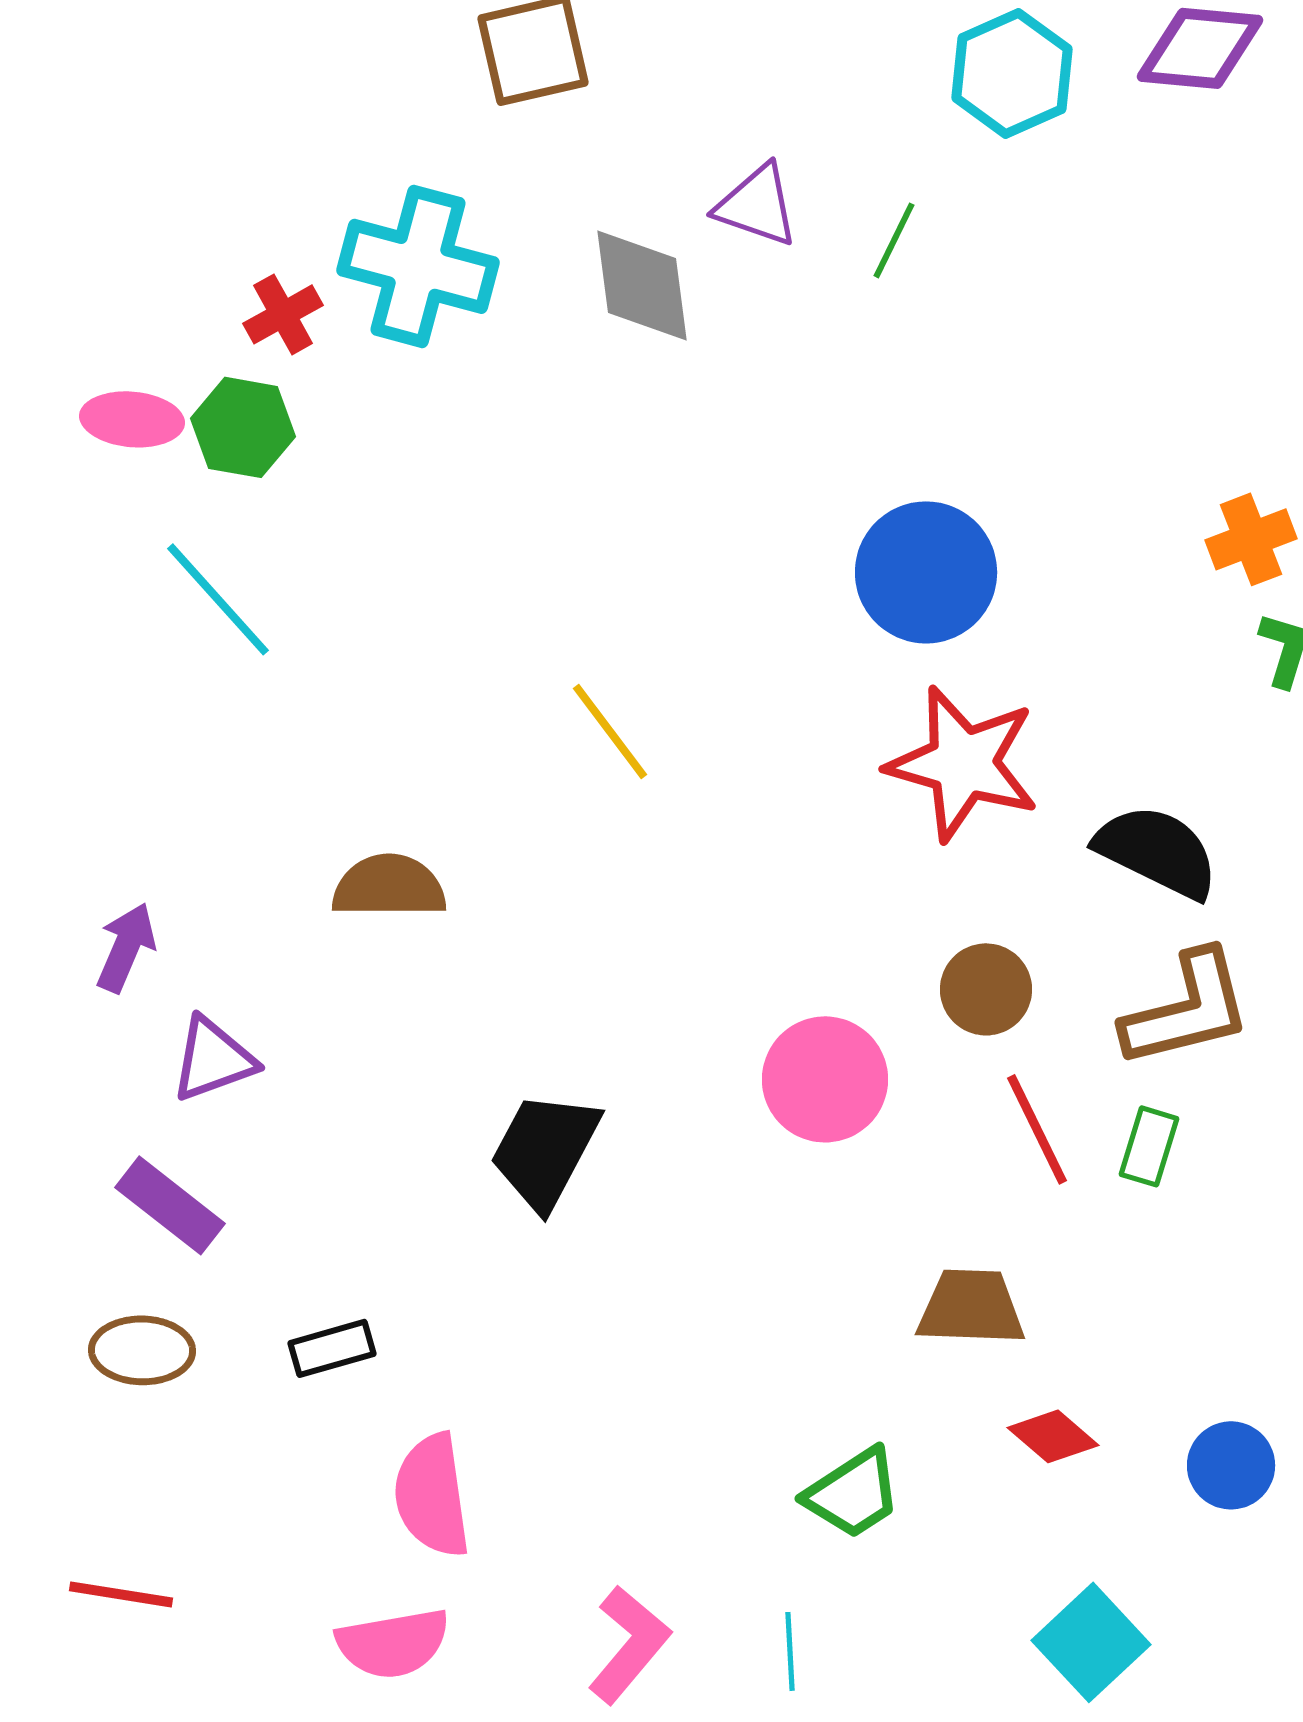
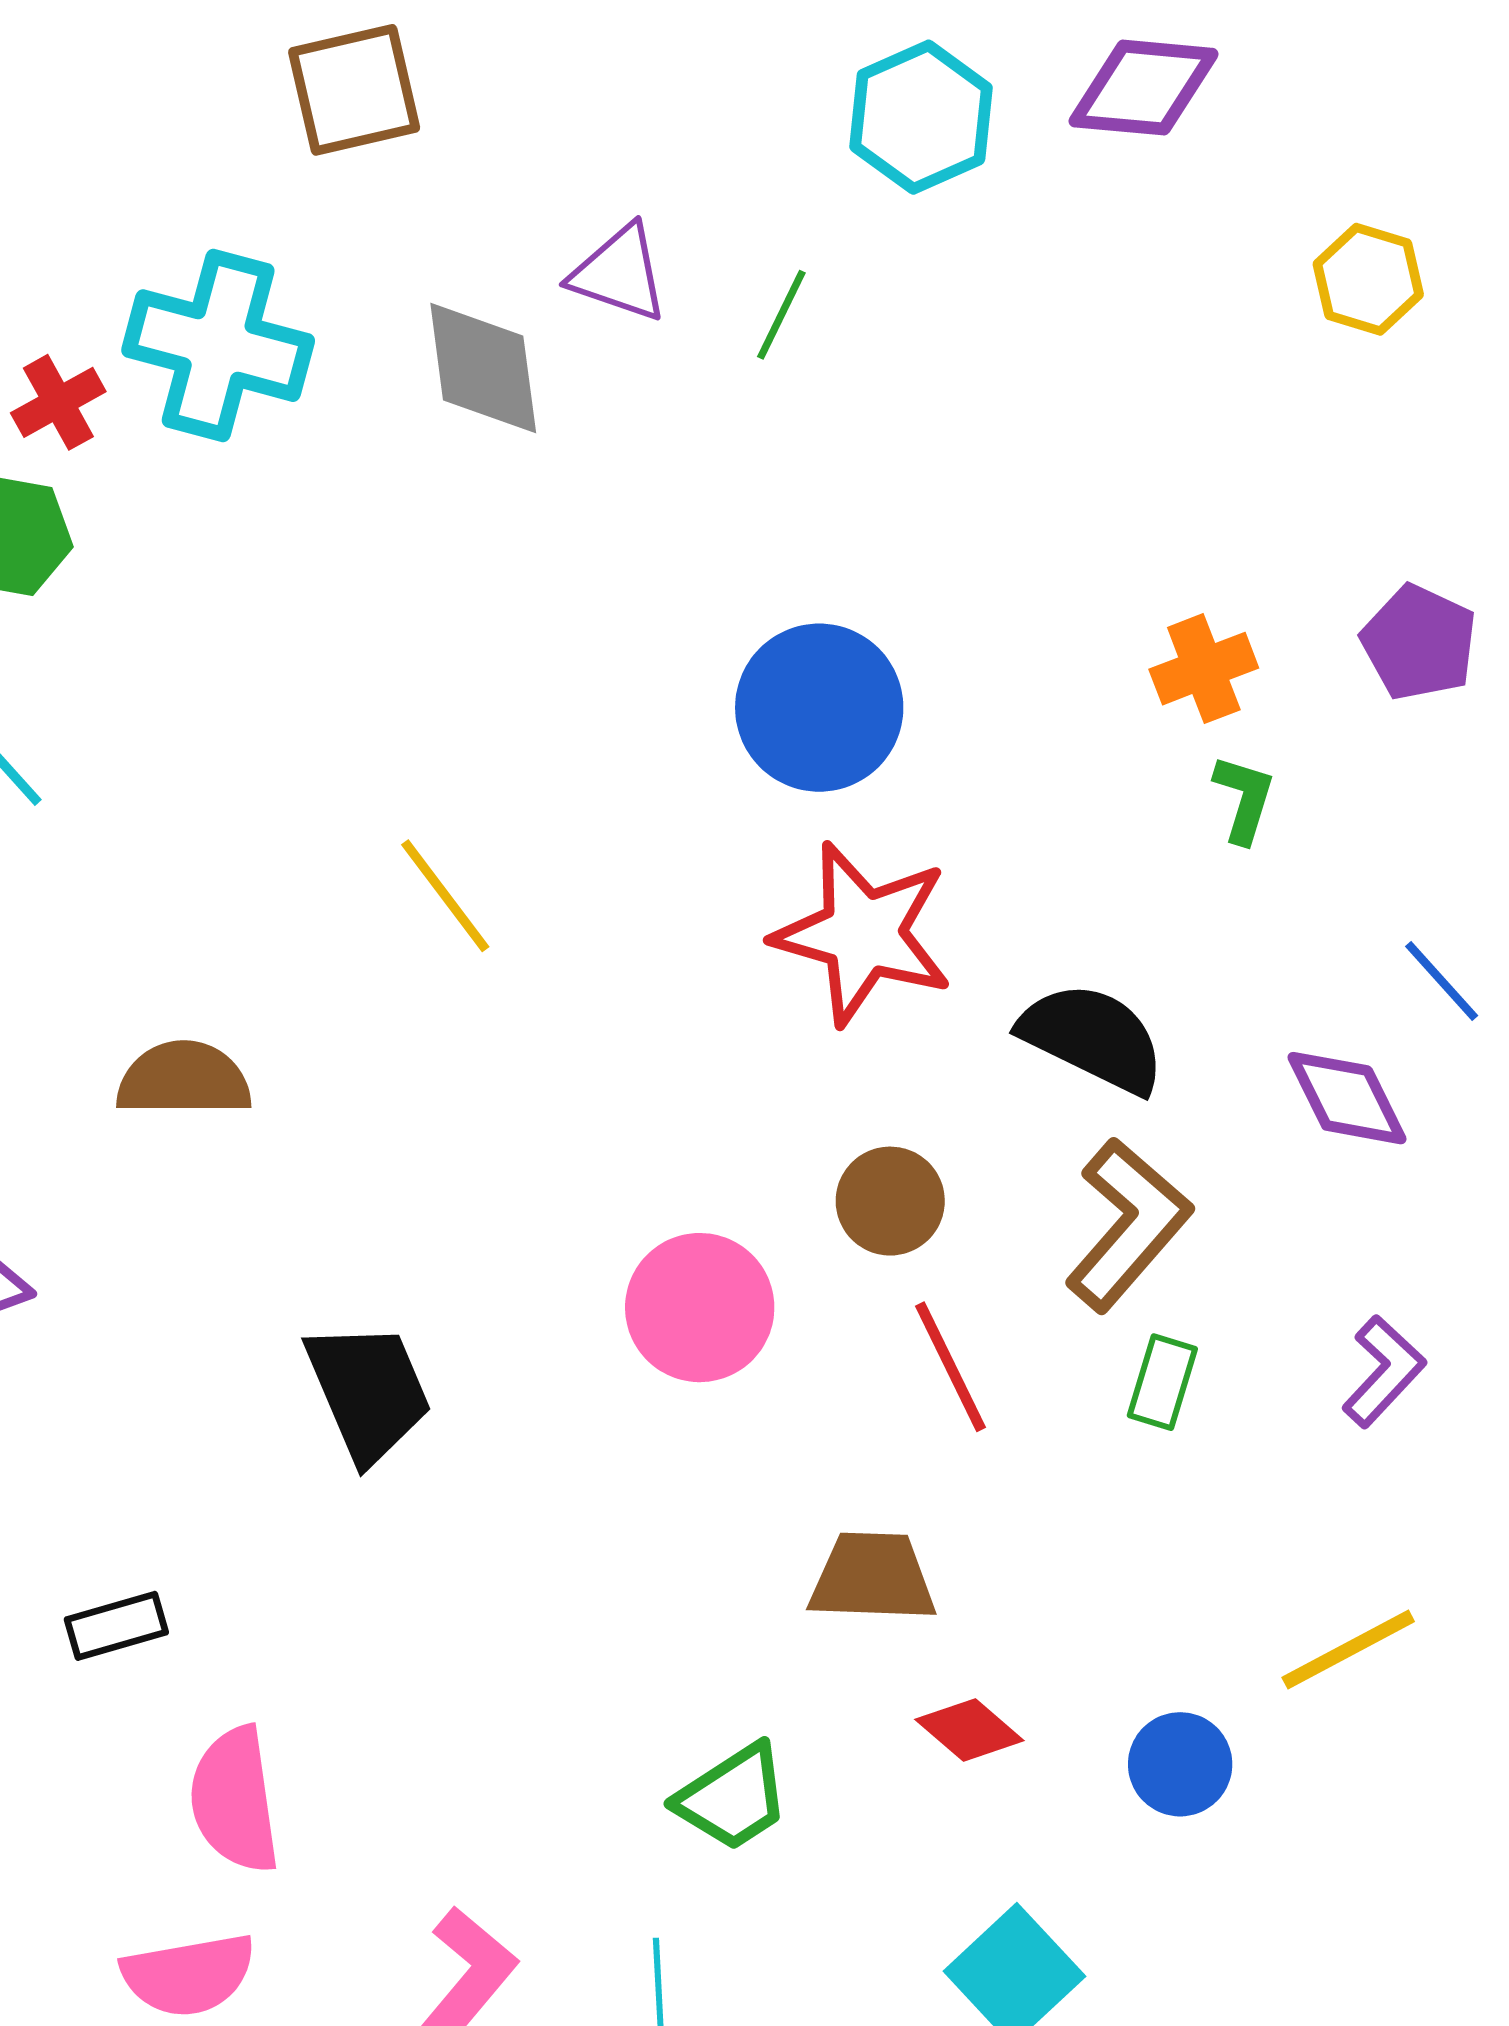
brown L-shape: (1187, 1009) -> (1128, 1225), turned -35
green rectangle: (1149, 1146) -> (1162, 1382), moved
black trapezoid: (545, 1150) -> (368, 1392), turned 129

